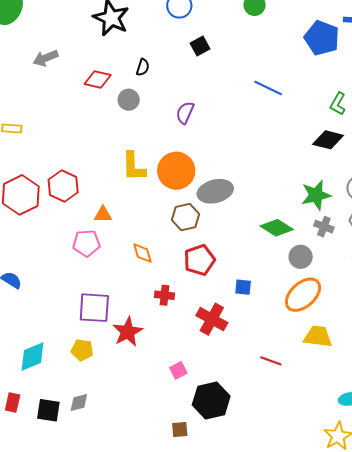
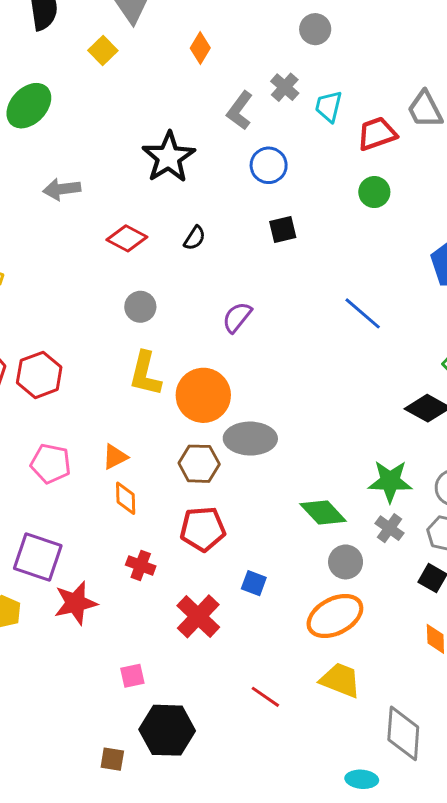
gray circle: (129, 100) -> (140, 307), moved
orange triangle: (103, 215) -> (115, 457), moved, turned -42

